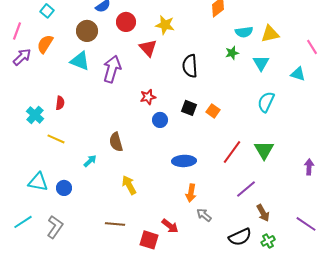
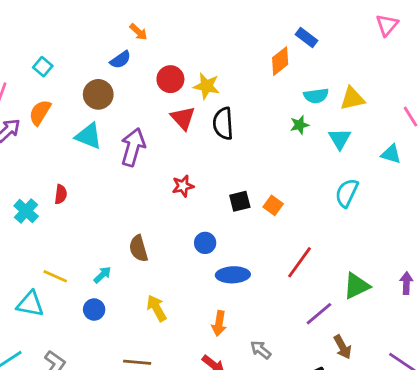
red circle: (126, 22) -> (170, 79), moved
black semicircle: (190, 66) -> (223, 124), moved
black square: (189, 108) -> (240, 201), turned -35
blue circle: (160, 120) -> (205, 243), moved
yellow line: (56, 139) -> (55, 276), moved
green triangle: (264, 150) -> (356, 286), moved, turned 35
blue circle: (64, 188) -> (94, 310), moved
orange arrow: (191, 193) -> (219, 323), moved

